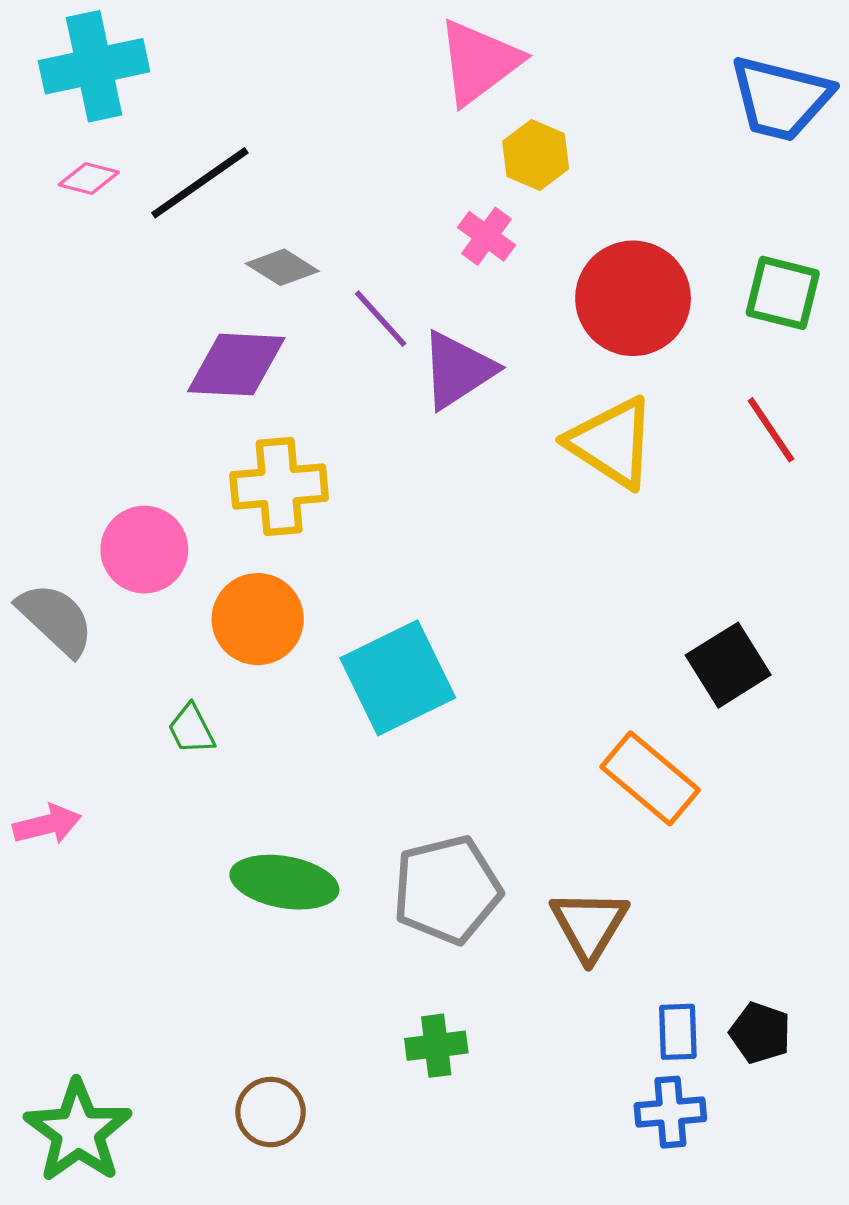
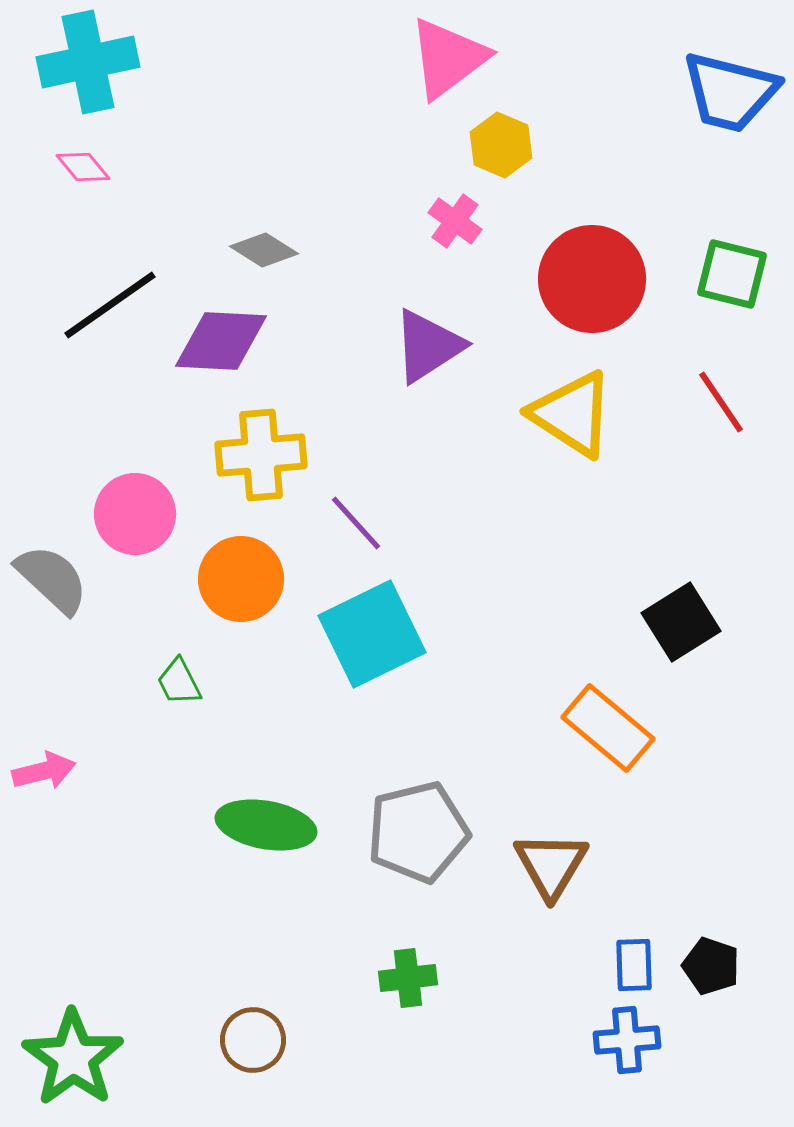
pink diamond: (89, 179) -> (83, 167), turned 36
black line: (200, 183) -> (110, 305), moved
purple line: (381, 319) -> (356, 523), moved

